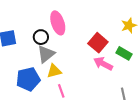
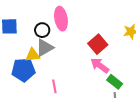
green rectangle: (124, 53) -> (115, 82), moved
yellow triangle: (54, 71) -> (33, 55), moved

